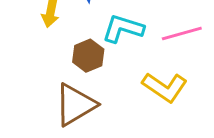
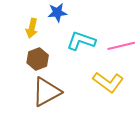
brown hexagon: (88, 56) -> (38, 59), moved

